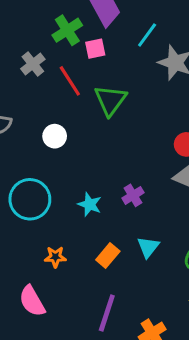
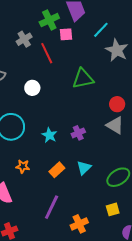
green triangle: (110, 100) -> (83, 79), moved, turned 35

